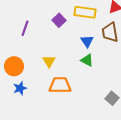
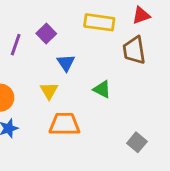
purple square: (59, 20) -> (46, 33), moved
blue triangle: (87, 41) -> (66, 63), moved

